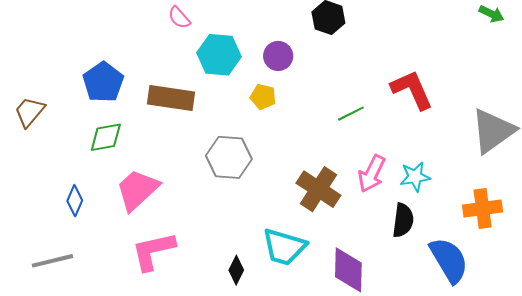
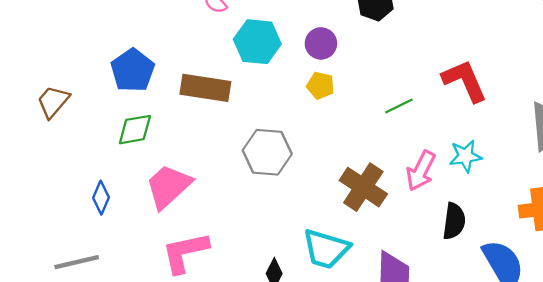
yellow pentagon: (263, 97) -> (320, 85), moved
cyan star: (415, 177) -> (465, 156), moved

